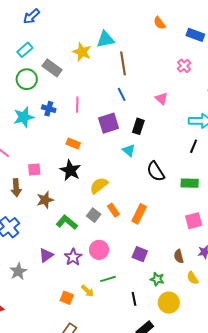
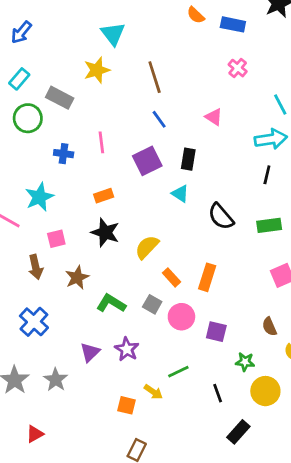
blue rectangle: (195, 35) -> (233, 24), moved
cyan triangle: (105, 39) -> (113, 34), moved, turned -48
yellow star: (82, 52) -> (97, 70), turned -30
cyan star: (24, 117) -> (39, 197), moved
orange rectangle: (73, 143) -> (104, 196), turned -32
gray square: (94, 215) -> (152, 304), moved
pink circle: (99, 250) -> (181, 317), moved

